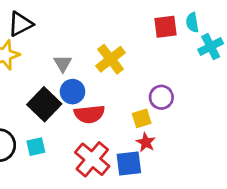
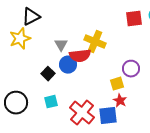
yellow cross: (111, 59) -> (95, 42), turned -30
black square: (44, 104) -> (48, 74), size x0.6
red semicircle: (89, 114) -> (80, 56), moved
cyan square: (36, 147) -> (51, 102), moved

